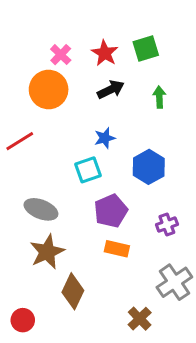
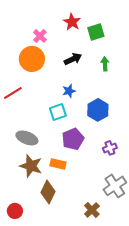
red star: (105, 53) -> (72, 22), moved
orange rectangle: (117, 249) -> (58, 164), moved
brown star: (47, 252) -> (31, 166), turned -30

